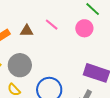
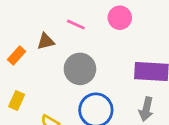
gray circle: (20, 65) -> (80, 69), moved

